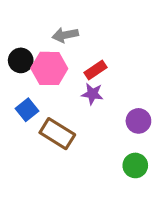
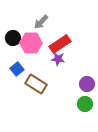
gray arrow: (65, 35) -> (41, 22), turned -35
red rectangle: (95, 70) -> (60, 44), size x1.5
purple circle: (138, 121) -> (87, 84), moved

